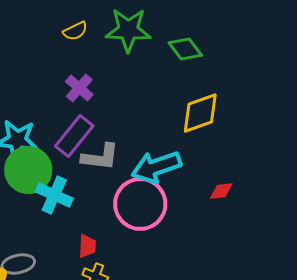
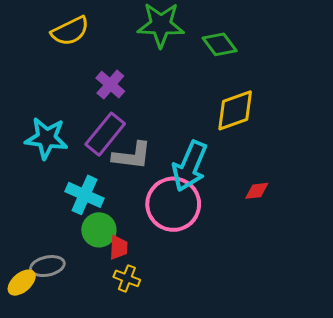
yellow semicircle: (75, 31) -> (70, 31), moved, size x1.5
cyan arrow: (156, 167) -> (190, 166), turned -48
green circle: (28, 170) -> (99, 230), moved, size x0.7

